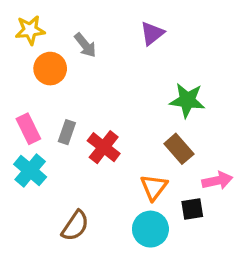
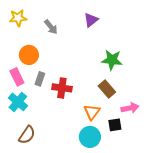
orange circle: (50, 69) -> (29, 55), moved
red cross: (104, 147) -> (62, 88), turned -30
brown semicircle: (75, 226) -> (27, 135), moved

